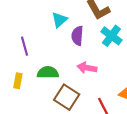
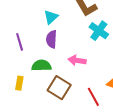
purple semicircle: (77, 36) -> (51, 39), moved
yellow rectangle: (18, 81) -> (19, 83), moved

